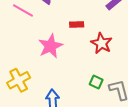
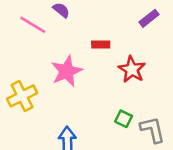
yellow cross: (19, 80) -> (22, 96), moved

